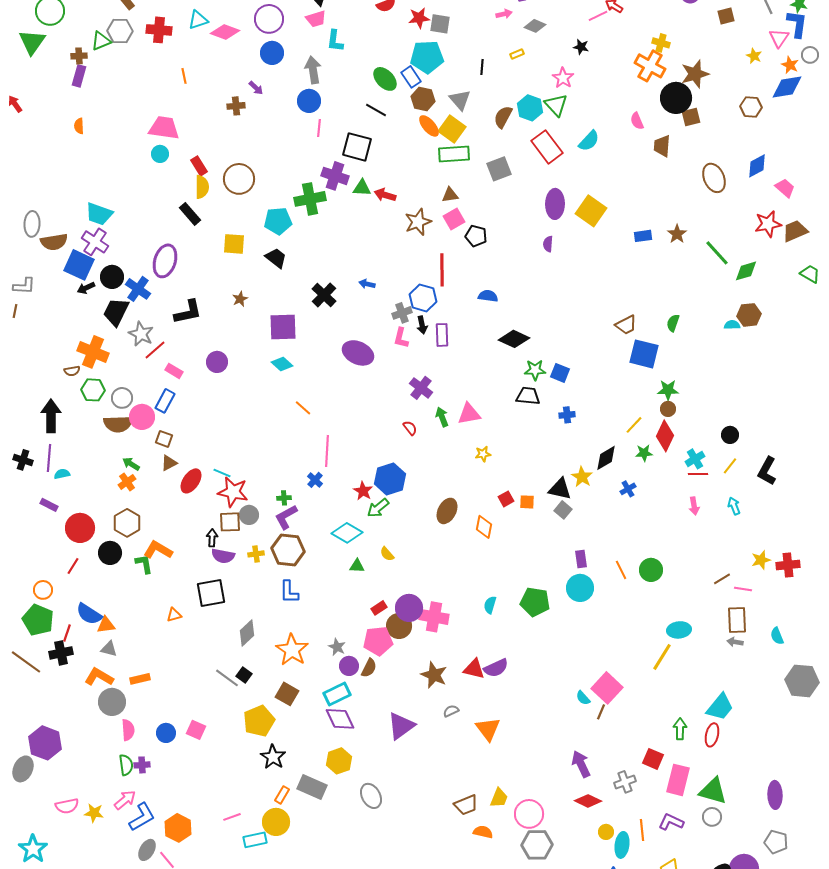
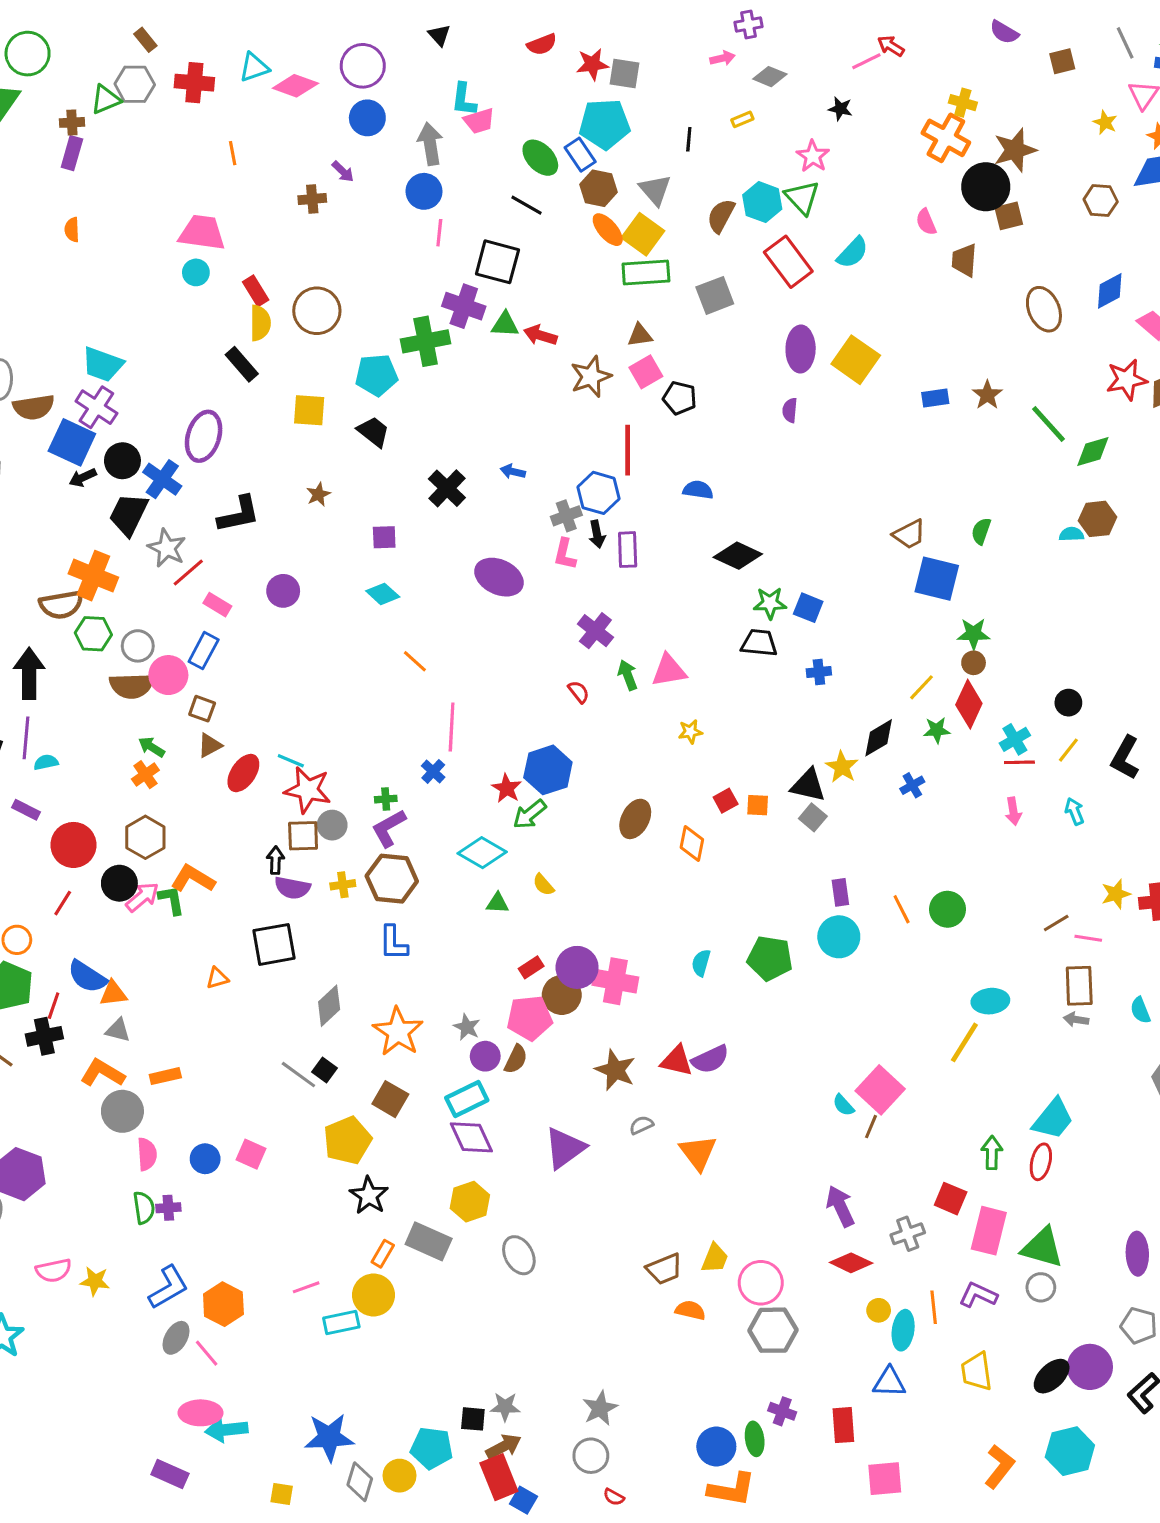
pink trapezoid: (316, 19) -> (479, 121), moved
purple square: (283, 327) -> (384, 537), size x0.6
brown semicircle: (72, 371) -> (61, 605), size x1.8
pink arrow: (125, 800) -> (142, 897), moved

